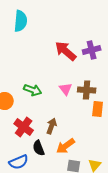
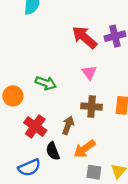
pink triangle: (66, 89) -> (89, 72), moved
brown cross: (87, 90) -> (92, 107), moved

